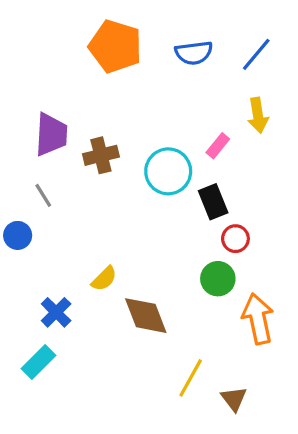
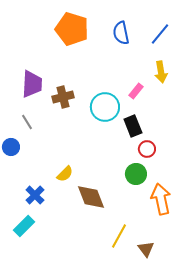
blue semicircle: (194, 53) -> (121, 33), turned 85

